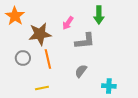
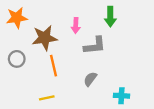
orange star: (15, 16) -> (17, 18), turned 30
pink arrow: (68, 23) -> (76, 26), turned -32
gray circle: (23, 58) -> (17, 59), moved

